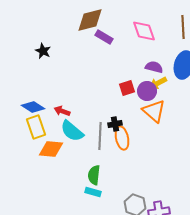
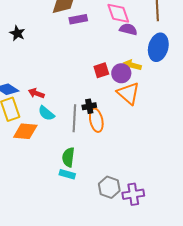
purple rectangle: (104, 37) -> (78, 19), turned -42
purple semicircle: (154, 67) -> (128, 29), moved
yellow arrow: (158, 83) -> (132, 65), turned 42
cyan semicircle: (72, 131) -> (46, 113), size x0.7

